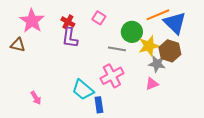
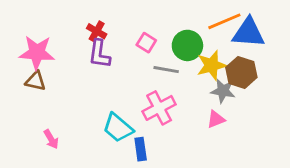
pink square: (99, 18) -> (146, 43), moved
pink star: (32, 21) -> (37, 53), moved, turned -30
blue triangle: (175, 23) -> (249, 33), turned -40
brown triangle: (18, 45) -> (35, 81), moved

